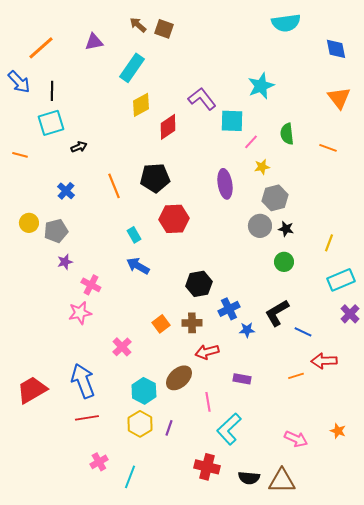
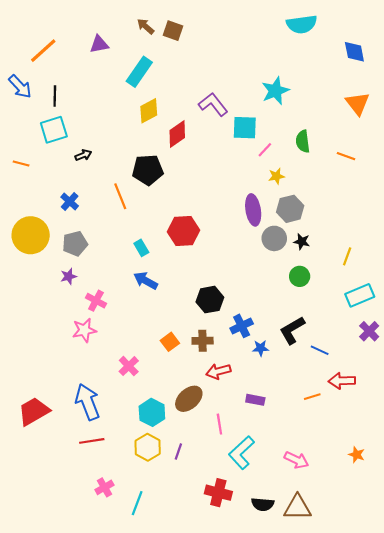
black pentagon: (155, 178) -> (148, 170), moved
purple ellipse: (225, 184) -> (253, 210), moved
yellow circle: (29, 223) -> (31, 235), size x1.8
gray pentagon: (56, 231) -> (75, 244), moved
pink arrow: (296, 439) -> (296, 460), moved

